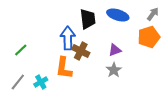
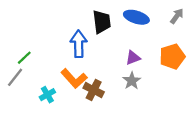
orange pentagon: (149, 37) -> (172, 56), moved
brown cross: (81, 51) -> (94, 90), moved
orange L-shape: (64, 68) -> (74, 78), turned -50
gray line: (18, 82) -> (15, 77), moved

